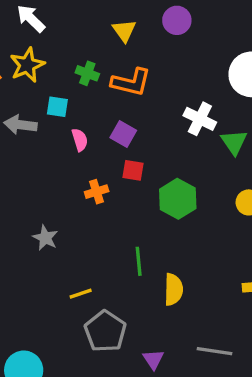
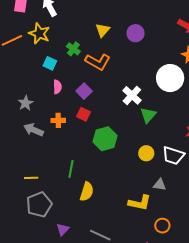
yellow star: (27, 65) -> (39, 33), turned 30
gray arrow: (20, 125) -> (34, 130), moved
gray star: (45, 238) -> (26, 103), moved

